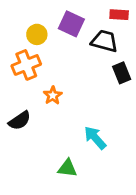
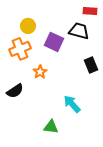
purple square: (71, 24) -> (54, 42), moved
black rectangle: (122, 73) -> (91, 65), moved

